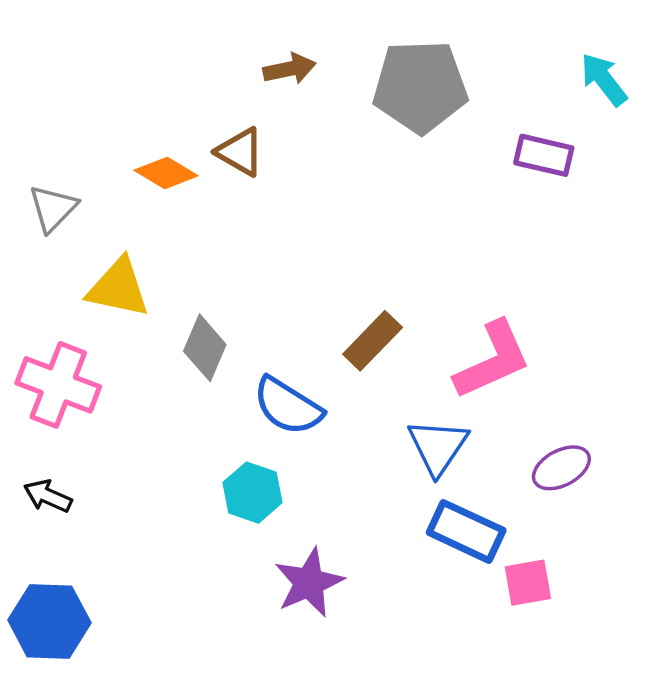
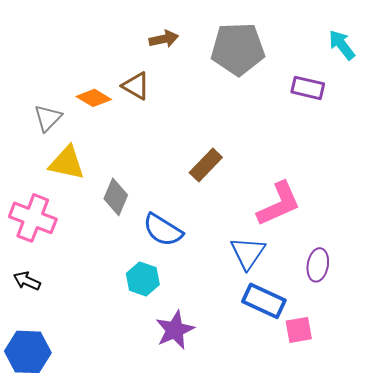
gray triangle: (53, 208) -> (48, 118), moved
brown rectangle: (373, 341) -> (206, 165), moved
purple ellipse: (561, 468) -> (318, 265), turned -52

